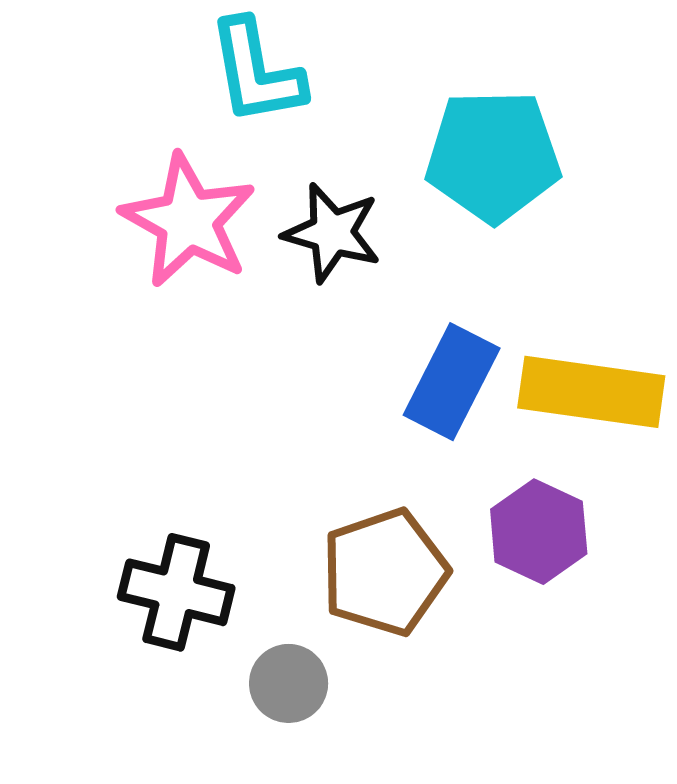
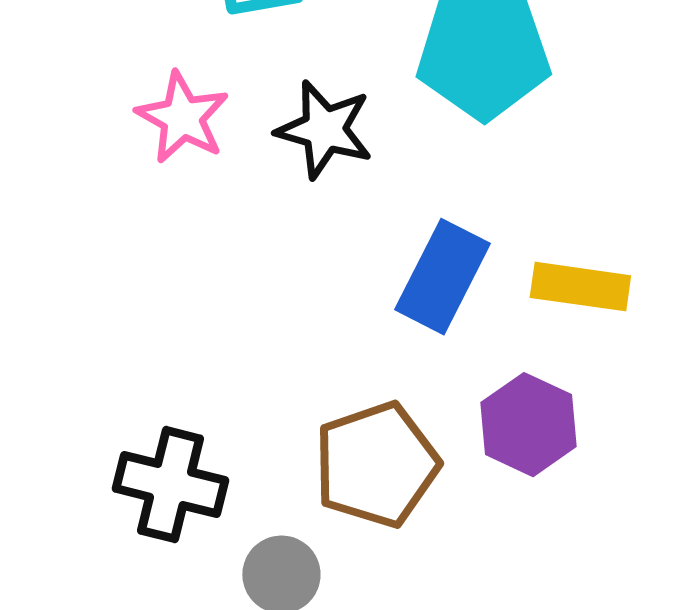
pink star: (188, 221) -> (182, 118), size x0.7
yellow rectangle: (591, 392) -> (580, 287), size x0.7

